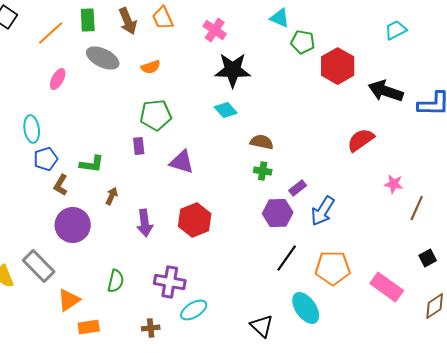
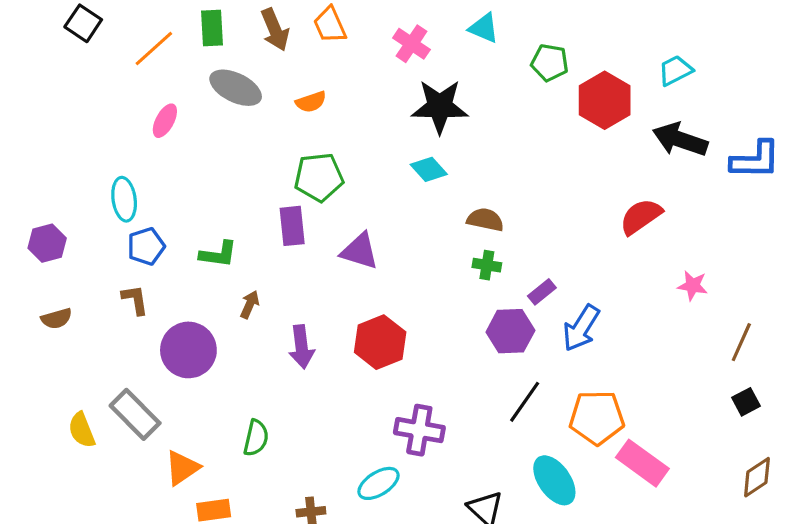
cyan triangle: (280, 18) -> (484, 28), moved
cyan trapezoid: (396, 30) -> (675, 70), moved
purple rectangle: (139, 146) -> (292, 226), size x1.4
brown L-shape: (61, 185) -> (135, 300), moved, turned 140
brown line: (417, 208) -> (741, 342), moved
purple cross: (170, 282) -> (419, 430), moved
pink rectangle: (387, 287) -> (642, 463), moved

